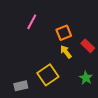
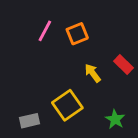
orange square: (64, 33) -> (77, 34), moved
green star: (86, 78) -> (115, 119), moved

